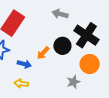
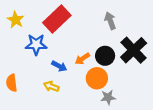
gray arrow: (60, 14) -> (110, 21), turned 42
orange circle: (90, 64) -> (97, 78), moved

